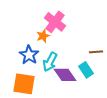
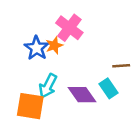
blue star: (29, 55) -> (37, 48), moved
cyan arrow: (50, 62) -> (48, 86), moved

